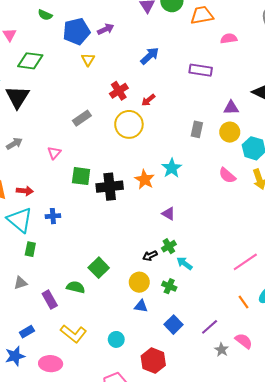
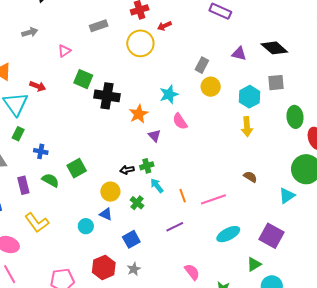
yellow circle: (230, 132) -> (211, 87), moved
pink semicircle: (227, 175) -> (180, 121), moved
orange star: (145, 179) -> (139, 114), moved
red arrow: (25, 191) -> (38, 86), moved
blue cross: (53, 216) -> (41, 151), moved
orange line: (244, 302) -> (183, 196), moved
purple line: (210, 327) -> (175, 227), moved
cyan circle: (116, 339) -> (86, 226), moved
gray star: (222, 350) -> (134, 269), moved

